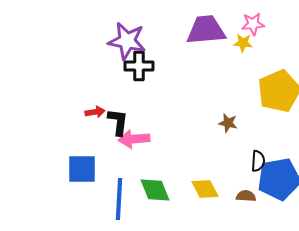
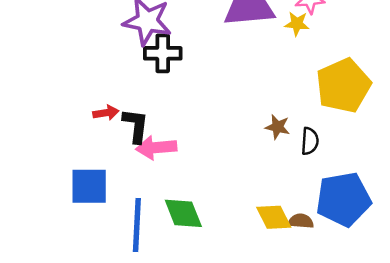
black semicircle: (258, 161) -> (310, 141), moved
yellow diamond: (205, 189) -> (274, 217), moved

